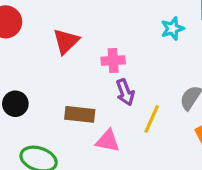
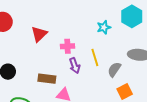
yellow line: (152, 119) -> (95, 57), moved, turned -42

